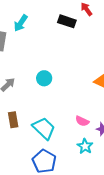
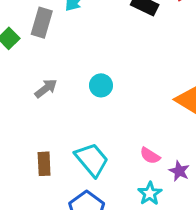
brown rectangle: (13, 120) -> (44, 164), moved

